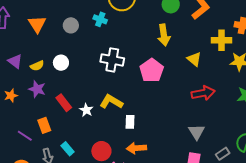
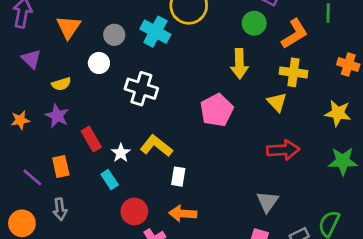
cyan cross: (100, 19) -> (155, 32), size x1.5
yellow cross: (221, 40) -> (293, 72), moved
white cross: (112, 60) -> (141, 89), moved
purple triangle: (15, 61) -> (31, 59), moved
white circle: (61, 63) -> (99, 63), moved
cyan rectangle: (68, 149) -> (110, 180), moved

